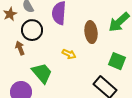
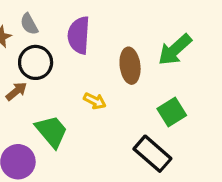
brown arrow: (20, 48) -> (16, 91), turned 72
green square: (117, 61) -> (172, 112), turned 36

